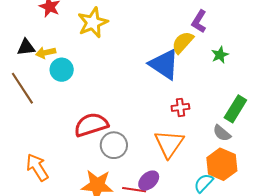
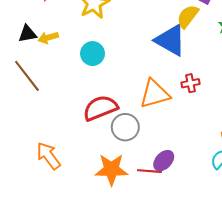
cyan circle: (62, 70) -> (93, 54), moved
orange triangle: (169, 144) -> (155, 94), moved, turned 44

